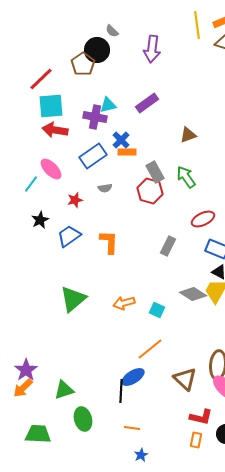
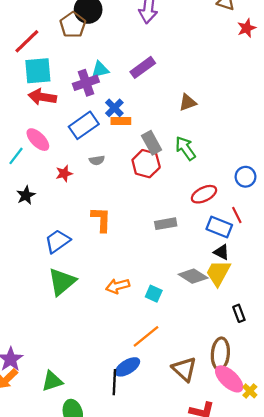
purple cross: (95, 117) -> (86, 83), turned -30
blue trapezoid: (69, 236) -> (58, 241), moved
gray rectangle: (168, 246) -> (166, 224), turned 54

